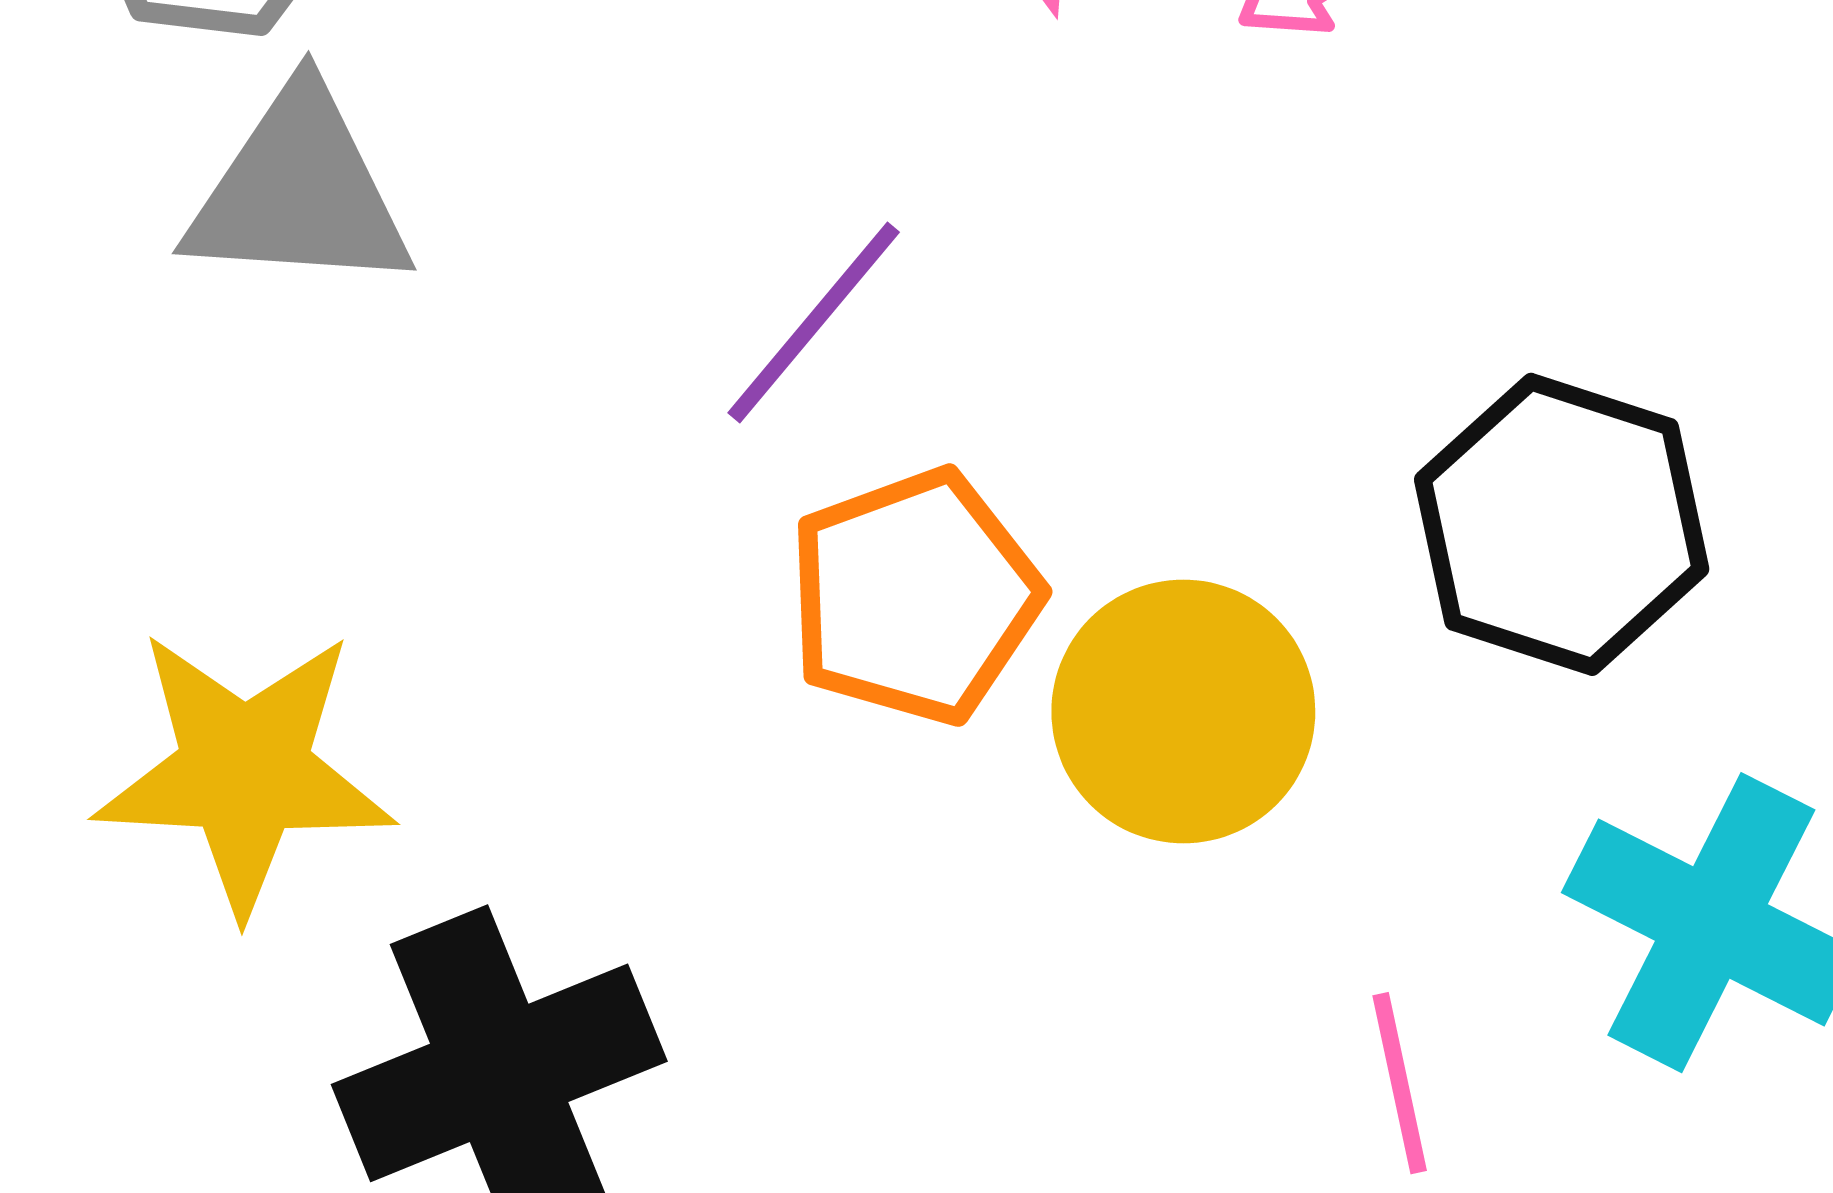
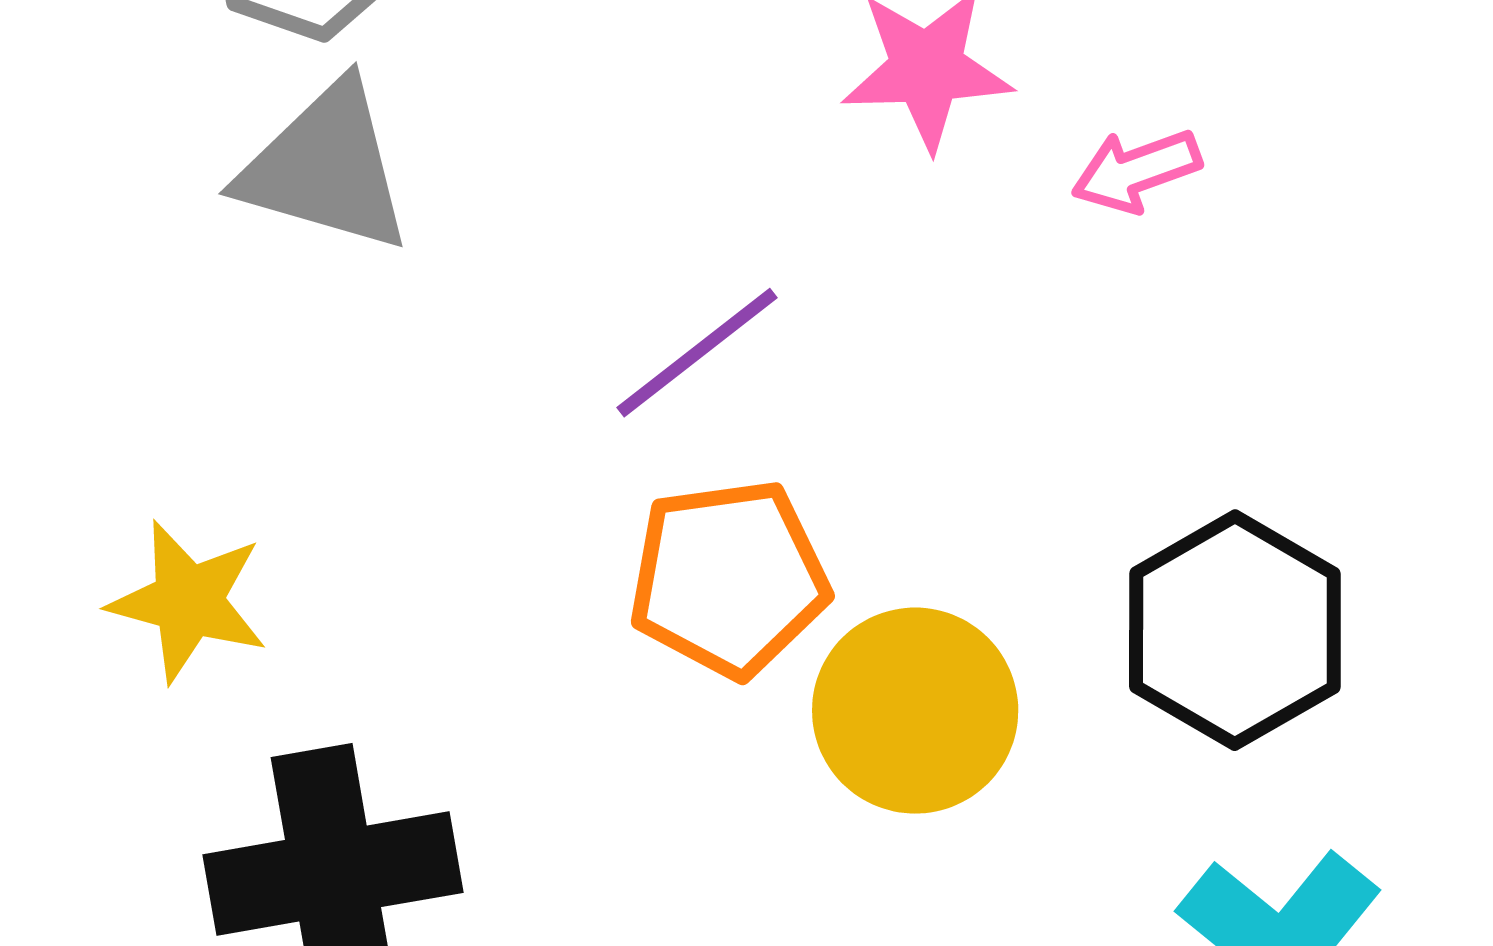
yellow star: (244, 771) -> (188, 601), size x0.7

